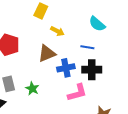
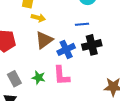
yellow arrow: (57, 31) -> (38, 18), moved
pink L-shape: (77, 93) -> (62, 76), moved, turned 115

